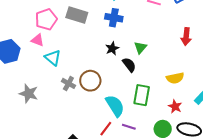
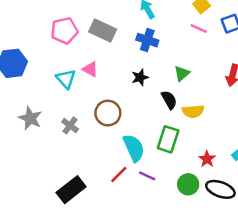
pink triangle: (38, 40) -> (90, 69), moved
green triangle: (140, 48) -> (182, 73), moved
black semicircle: (129, 65) -> (169, 100), moved
yellow semicircle: (175, 78) -> (193, 111), moved
gray cross: (68, 83) -> (70, 125), moved

